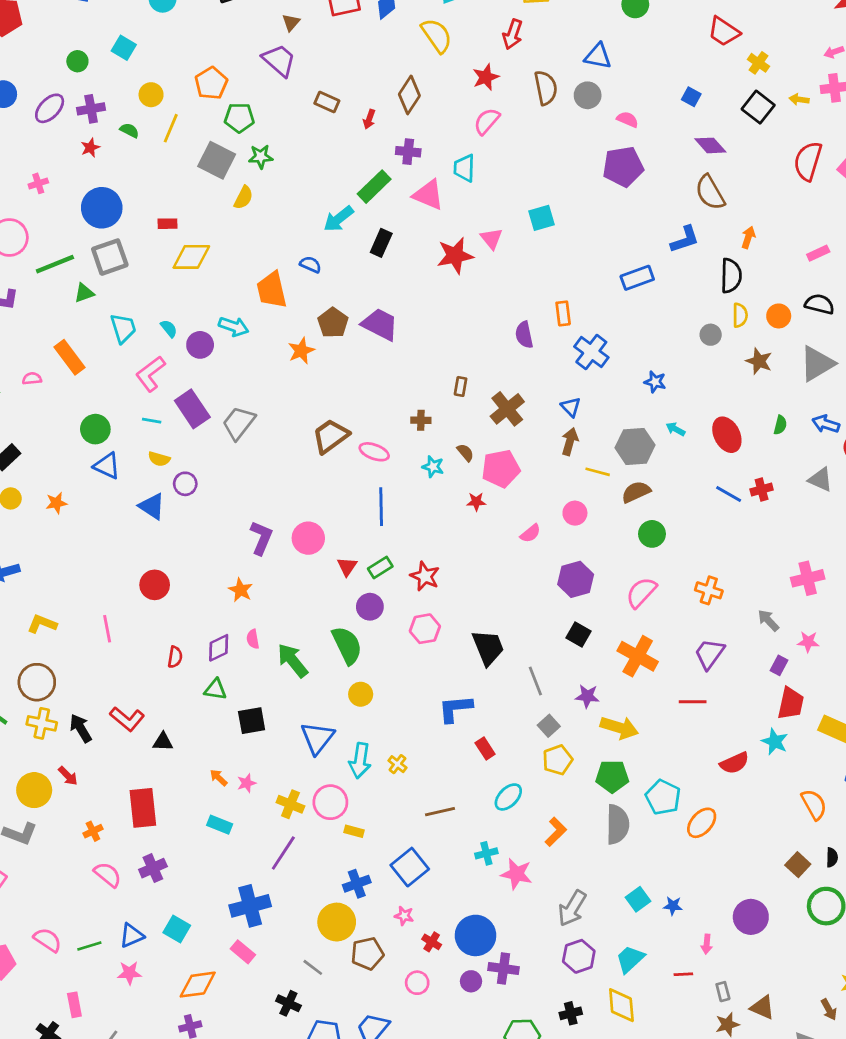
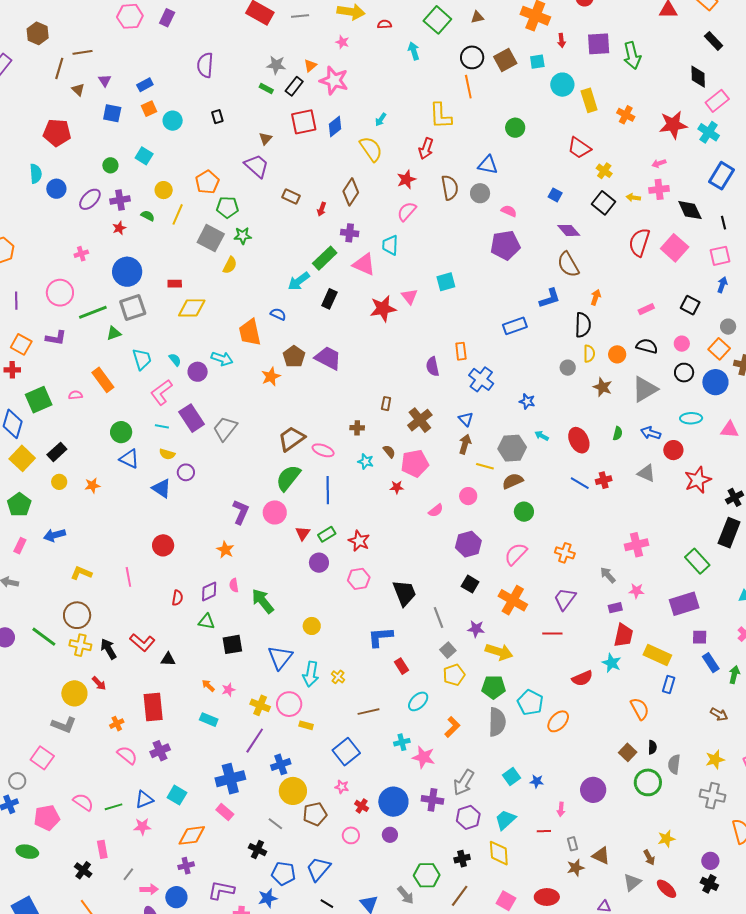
green semicircle: (347, 645) -> (288, 478), moved, turned -116
purple rectangle: (779, 665) -> (615, 608), turned 48
blue cross: (357, 884) -> (281, 764), moved
purple cross: (503, 969) -> (432, 800), moved

